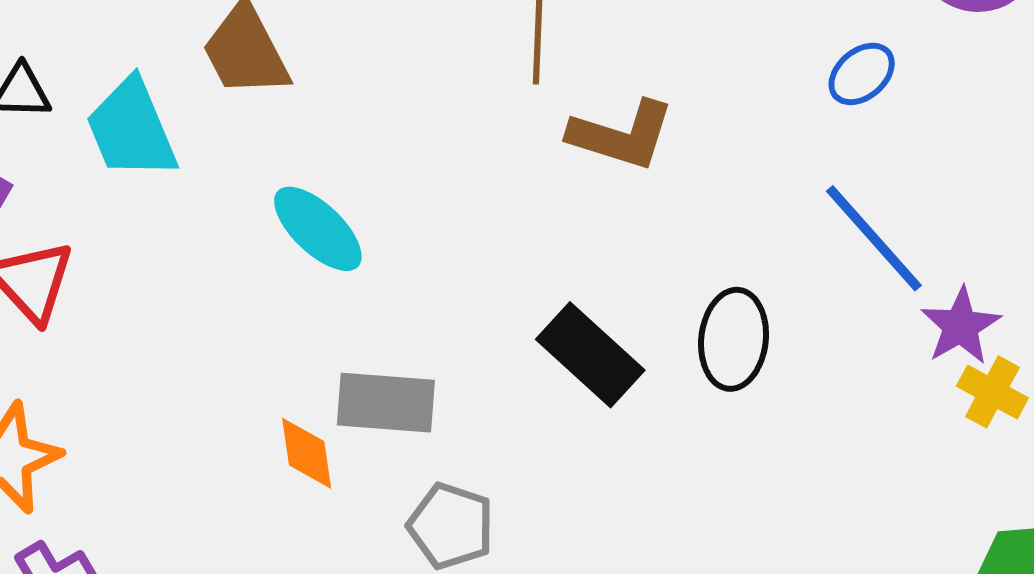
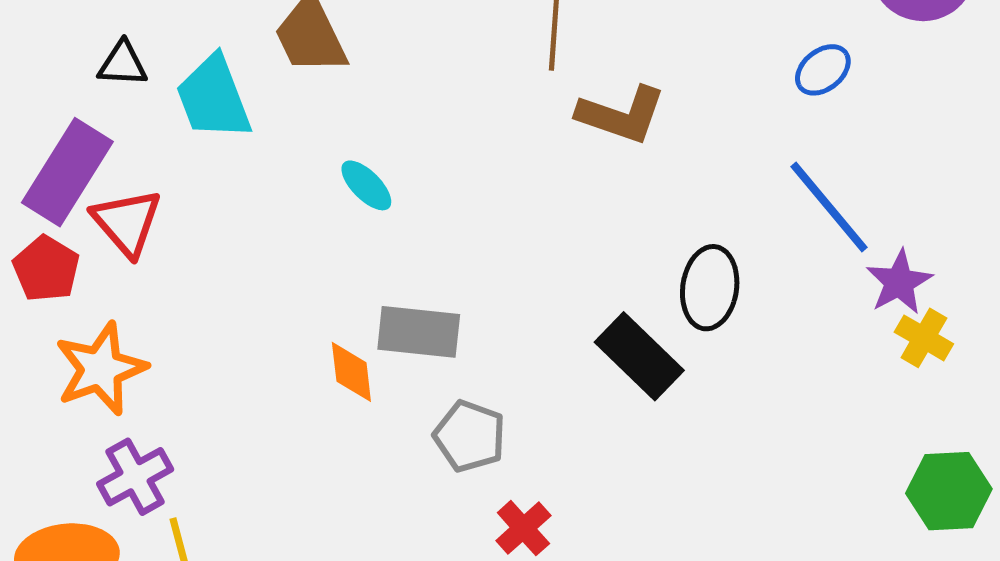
cyan ellipse: (318, 229) -> (366, 185), size x0.7
black rectangle: (590, 355) -> (639, 356), moved

